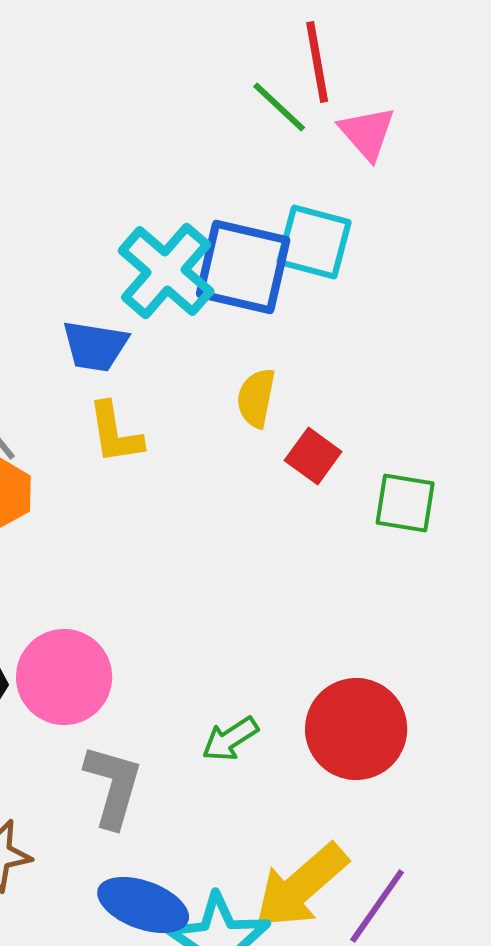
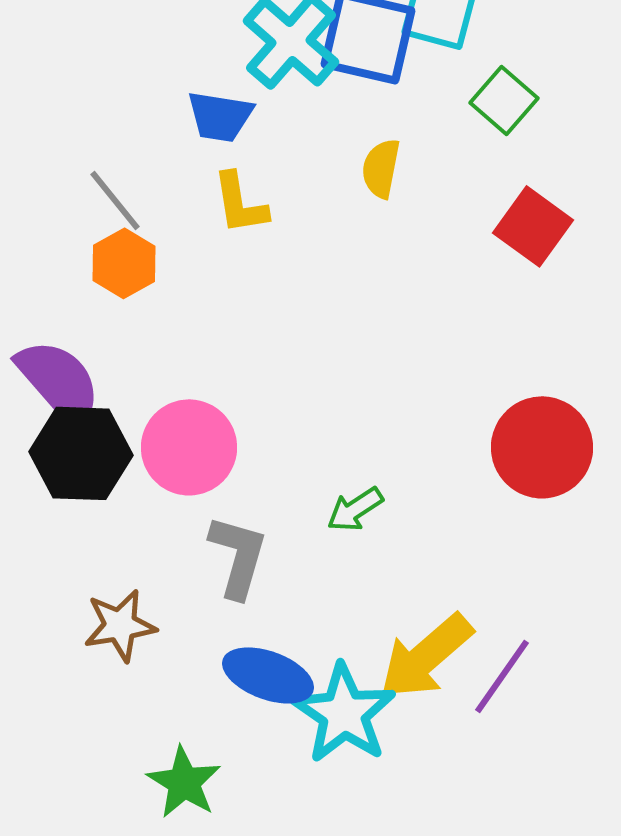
red square: (313, 456) -> (533, 226), moved, size x1.4
green square: (405, 503) -> (504, 100), moved, turned 32
red circle: (356, 729) -> (542, 447), moved

